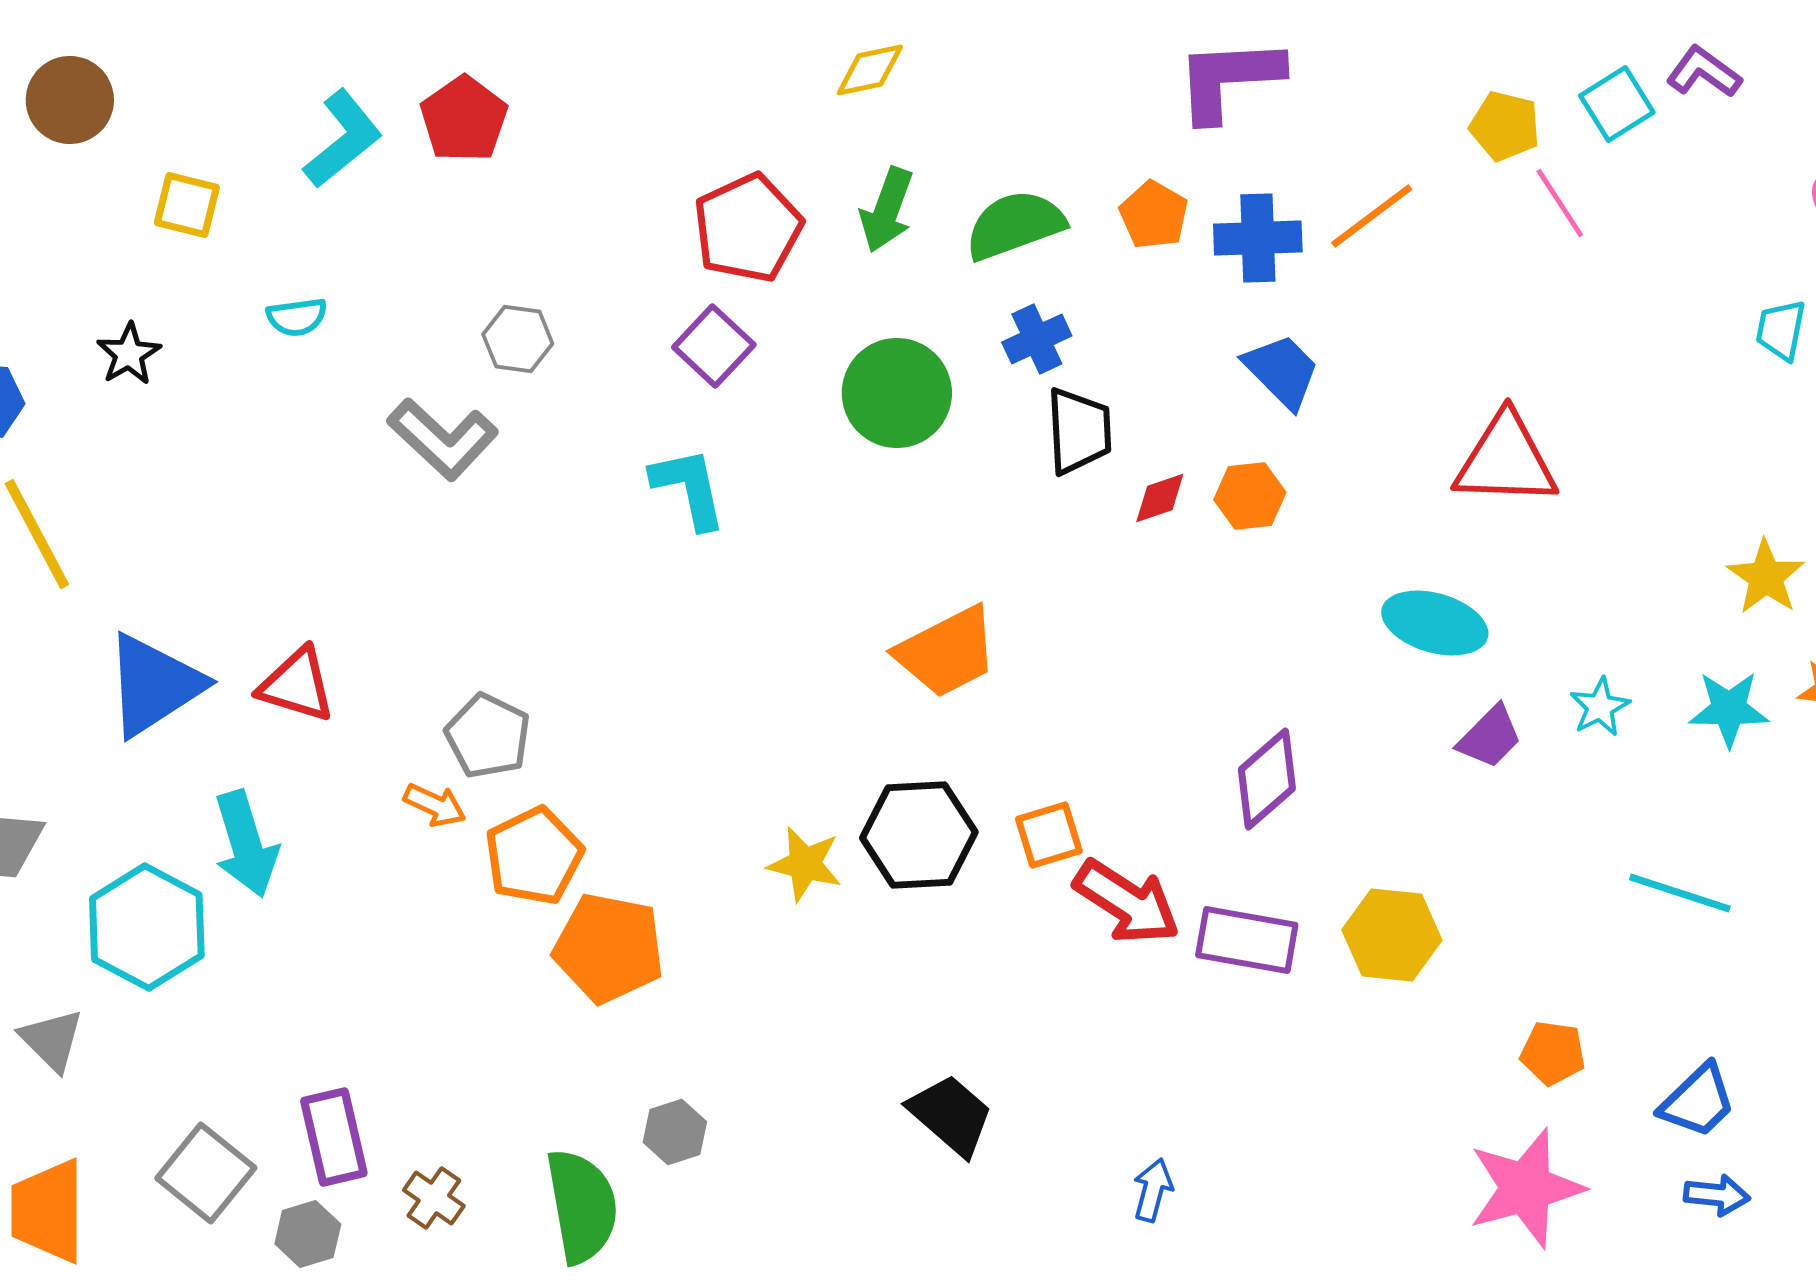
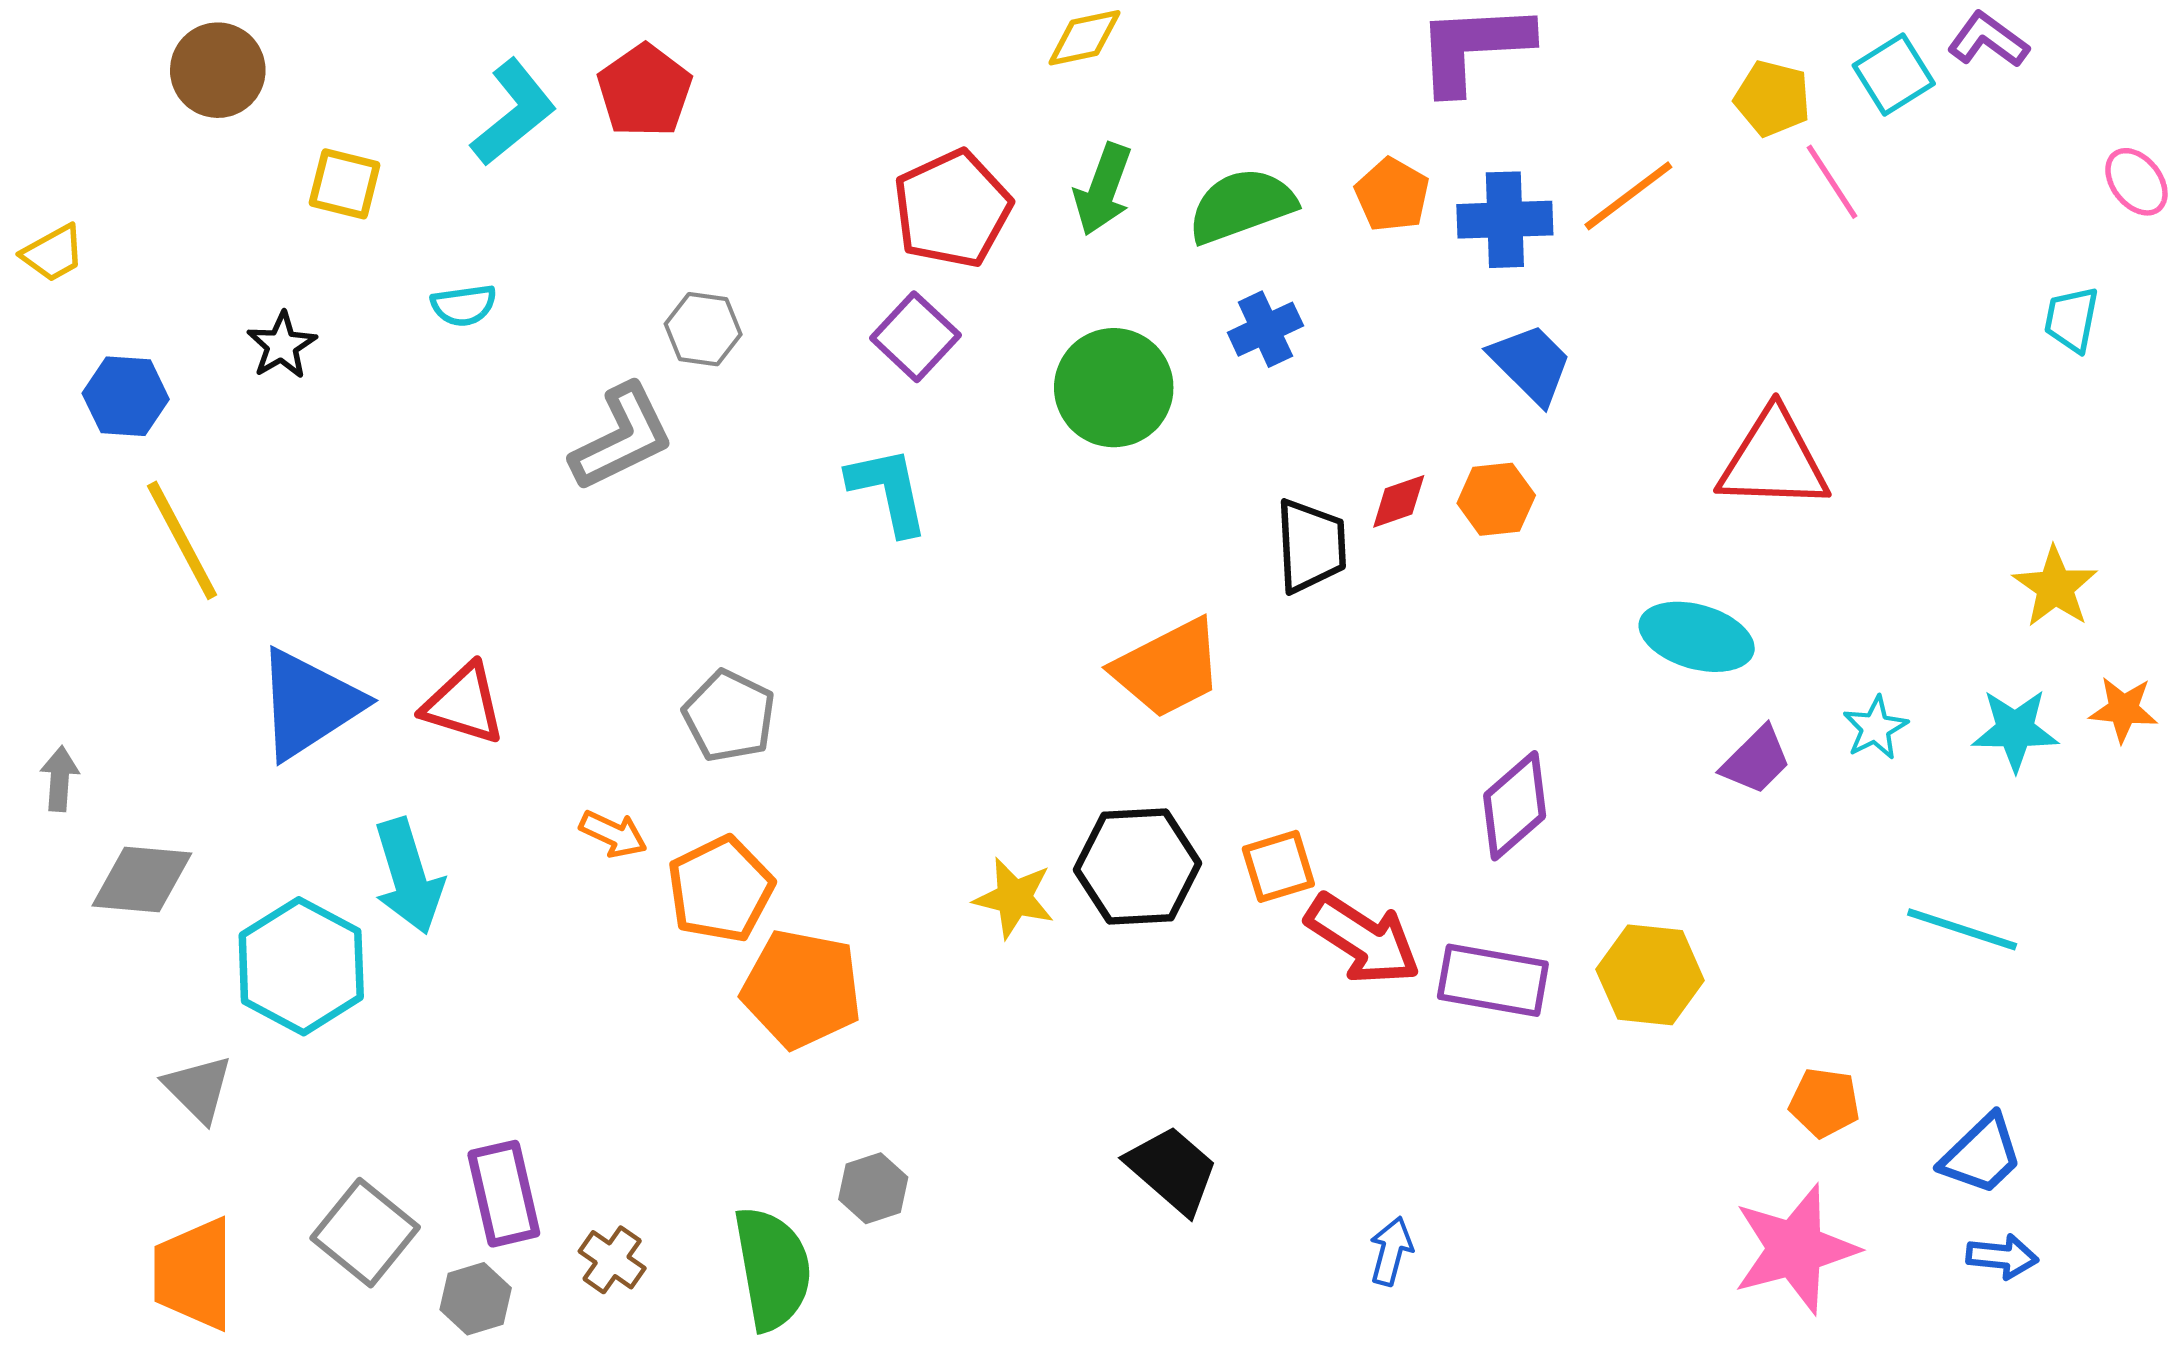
black trapezoid: (1079, 431) -> (1311, 546), moved
gray L-shape: (443, 439) -> (622, 437), turned -69
gray pentagon: (488, 736) -> (729, 716), moved

